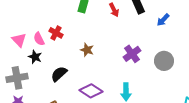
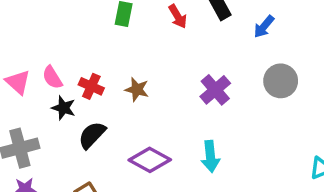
red cross: (56, 33) -> (91, 86), moved
black star: (35, 57) -> (64, 108), moved
gray circle: (164, 61) -> (281, 81), moved

